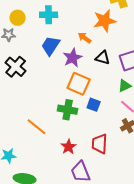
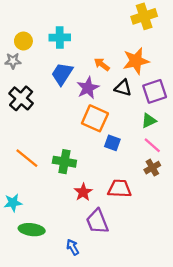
orange star: (105, 21) -> (136, 61), moved
green cross: (68, 110) -> (64, 162), moved
orange line: (37, 127) -> (27, 158), moved
red trapezoid: (100, 144) -> (119, 189), turned 90

